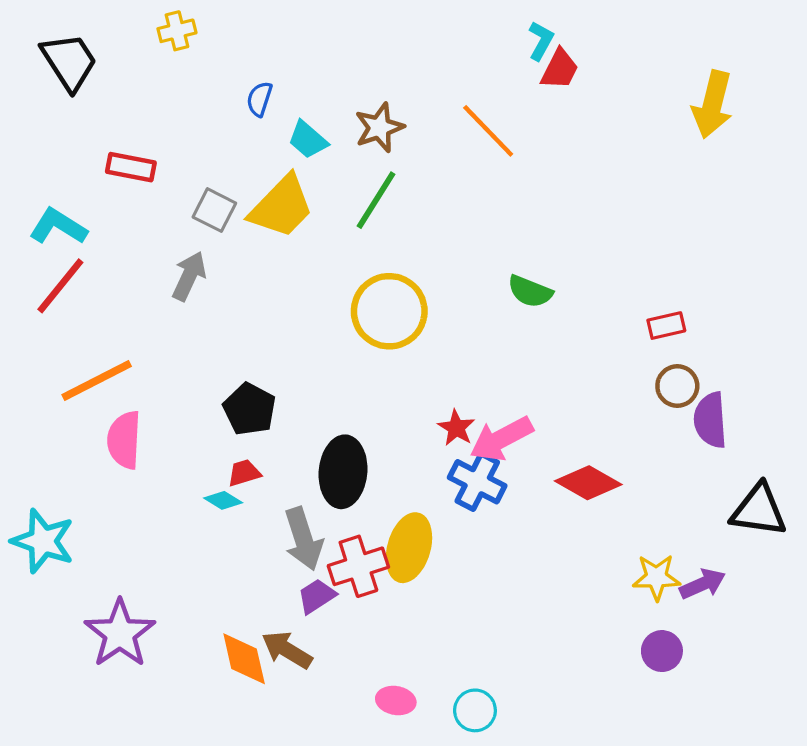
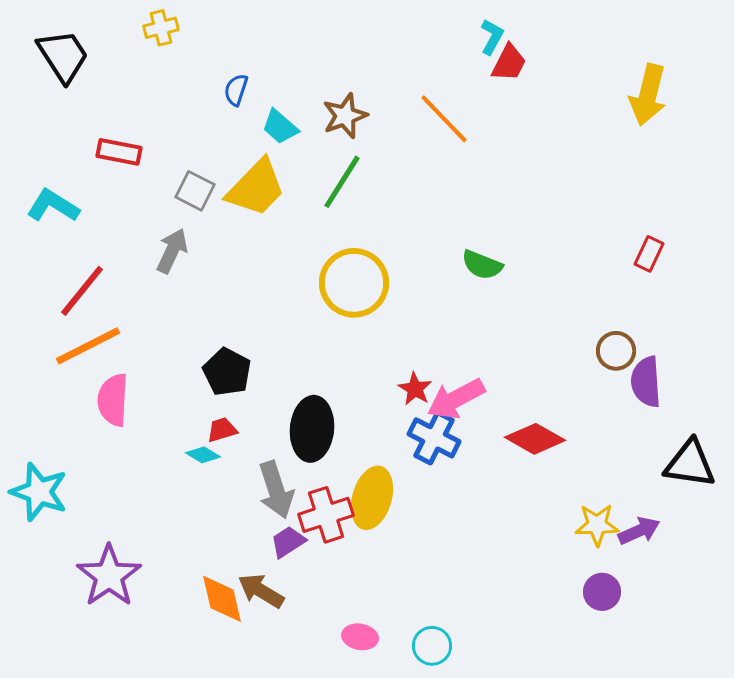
red line: (60, 286) -> (82, 291), moved
red rectangle: (666, 326) -> (649, 254), moved, turned -52

